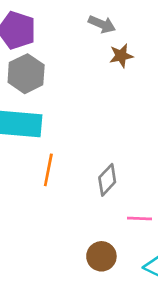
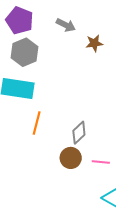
gray arrow: (102, 24) -> (66, 25), moved
brown circle: (101, 256) -> (71, 158), moved

